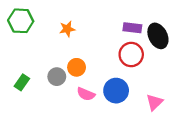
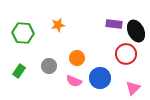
green hexagon: (21, 21) -> (23, 33), moved
red circle: (131, 55) -> (126, 54), moved
orange circle: (77, 67) -> (77, 58), moved

